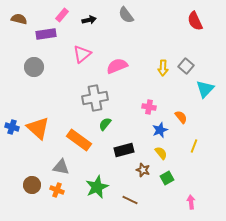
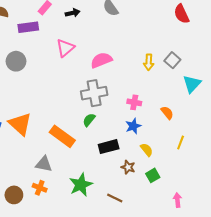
gray cross: (95, 98) -> (94, 93), moved
blue star: (160, 130) -> (133, 126), moved
brown circle: (32, 185) -> (14, 195), moved

